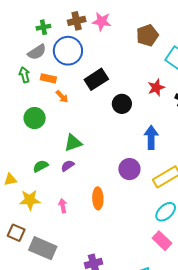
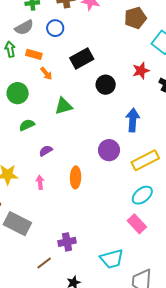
blue circle: (68, 51) -> (55, 28), size x0.6
green triangle: (73, 143) -> (64, 106), moved
green semicircle: (41, 166) -> (27, 125), moved
purple semicircle: (68, 166) -> (46, 151), moved

